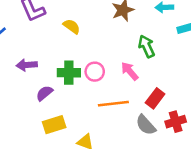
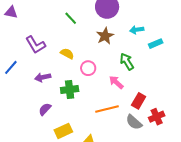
purple arrow: (27, 65) -> (43, 77), moved
pink circle: (95, 72) -> (88, 68), moved
purple semicircle: (44, 93) -> (45, 109), moved

